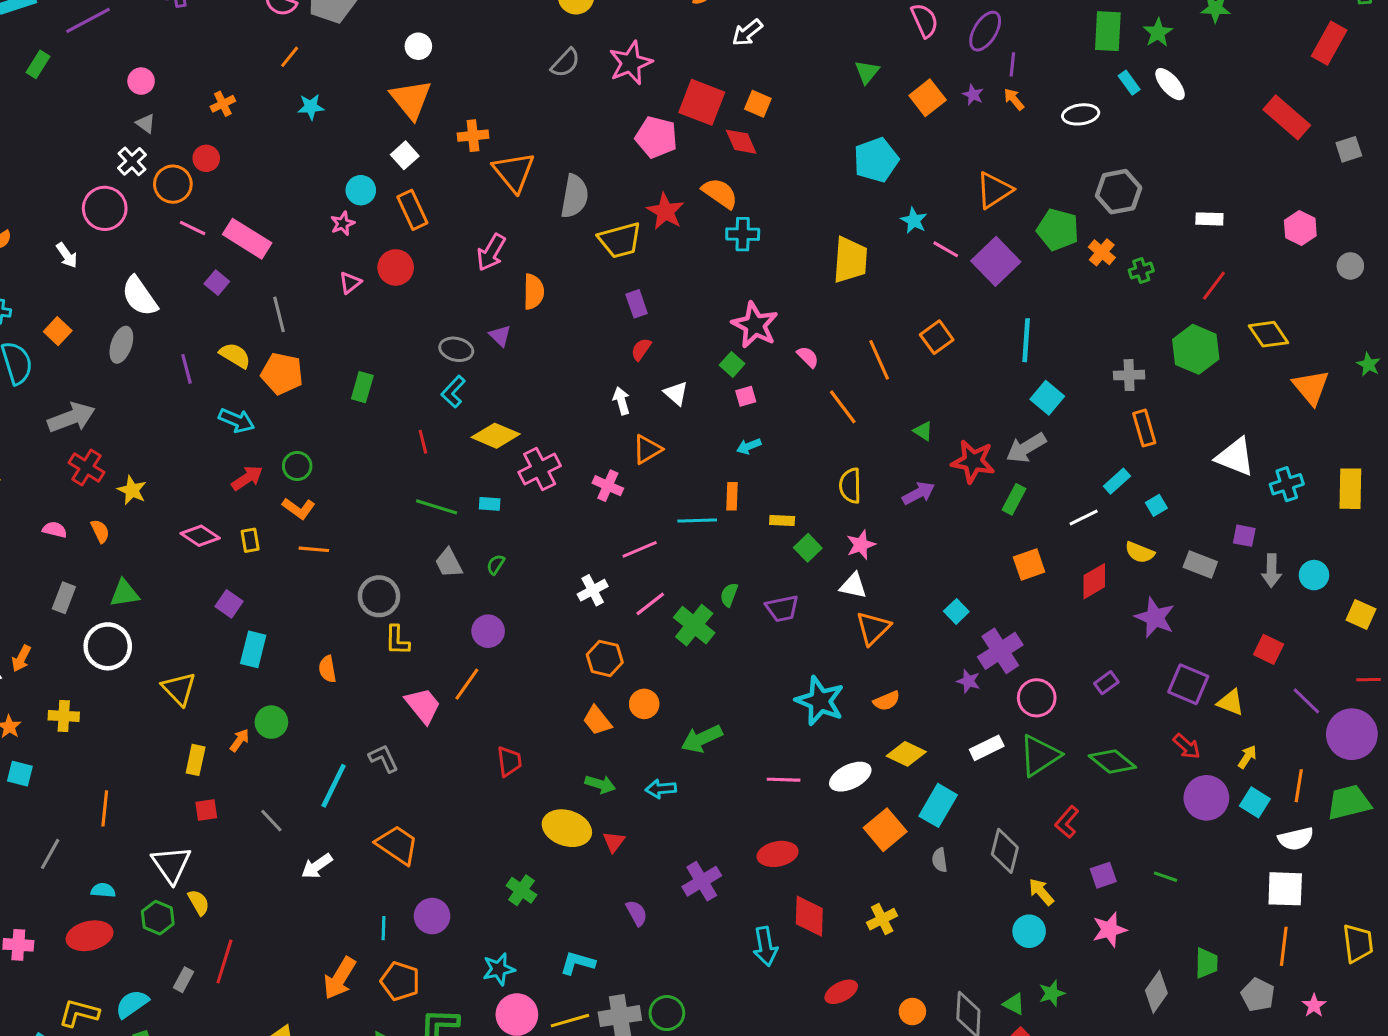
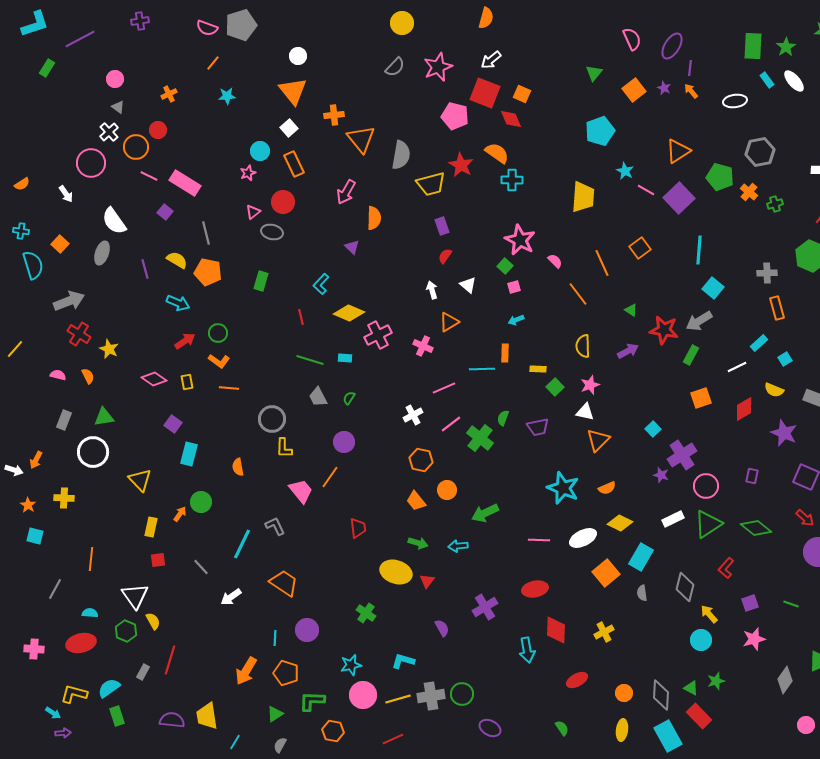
white arrow: (747, 33) -> (491, 60), moved
gray ellipse: (456, 349) -> (272, 232), moved
purple rectangle: (1106, 683) -> (752, 476), turned -42

